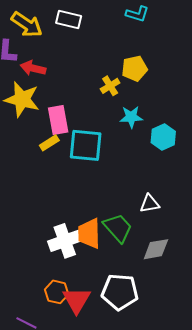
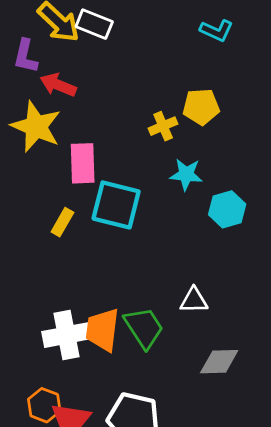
white rectangle: (69, 20) -> (94, 24), moved
yellow rectangle: (49, 143) -> (62, 222), moved, turned -36
gray diamond: (156, 249) -> (219, 362), moved

